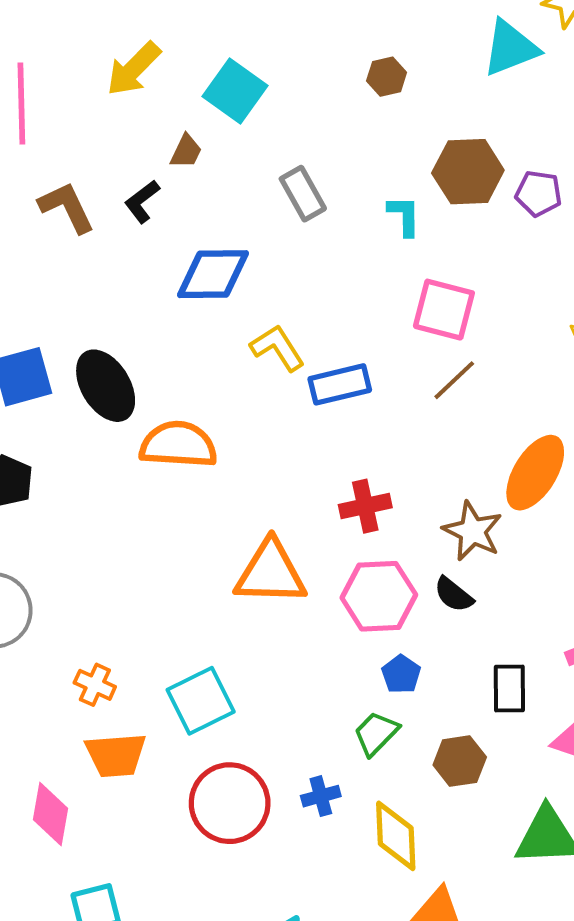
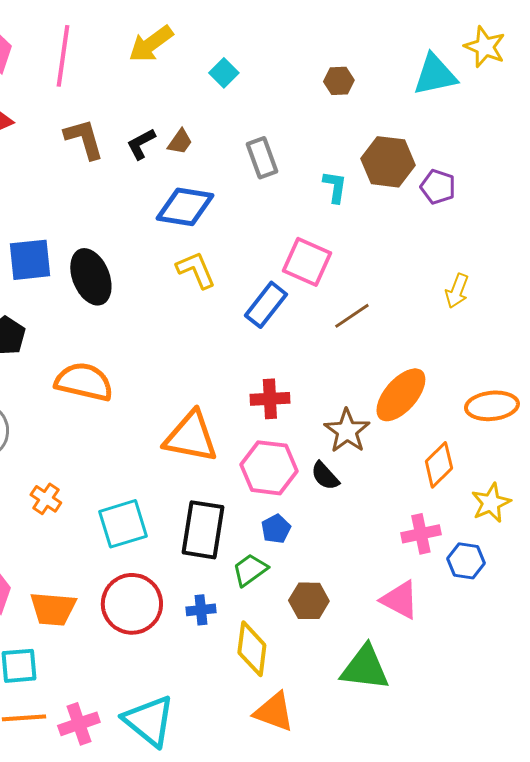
cyan square: (235, 91) -> (224, 73), size x0.6
brown trapezoid: (186, 151) -> (180, 142), moved
pink square: (444, 310) -> (307, 262), moved
yellow L-shape: (277, 348) -> (196, 270), moved
blue rectangle: (340, 384) -> (266, 305), turned -48
orange semicircle: (178, 445) -> (84, 382), moved
black rectangle: (509, 689) -> (203, 530), moved, size x1.5
orange trapezoid: (116, 755) -> (53, 609), moved

